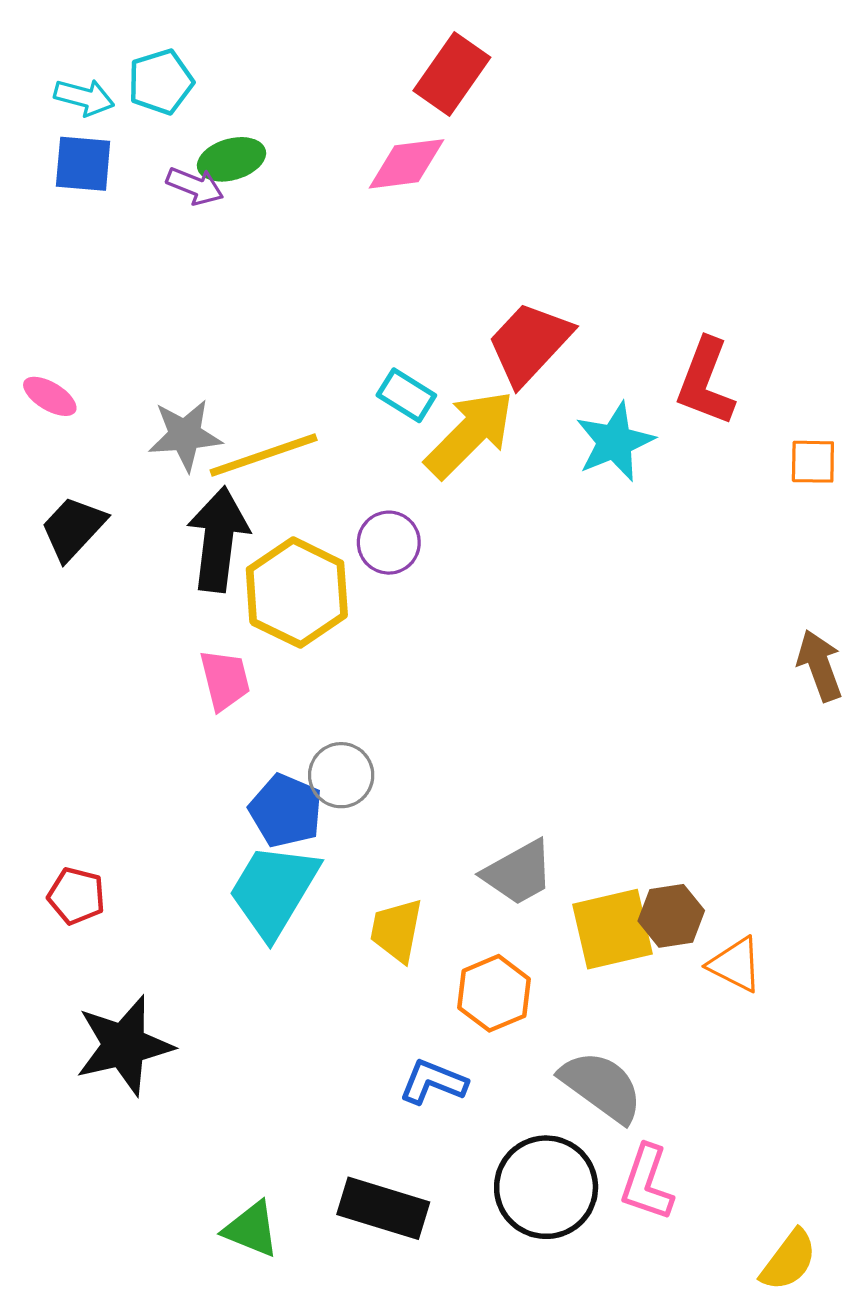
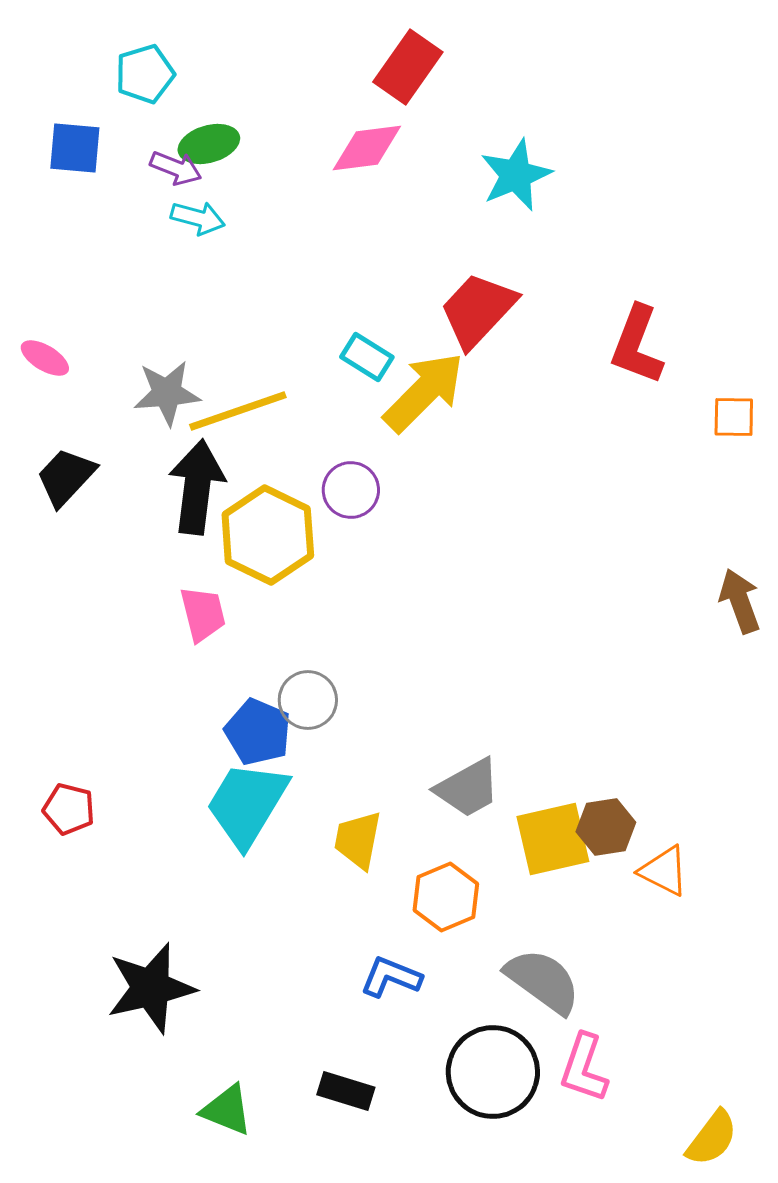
cyan arrow: (84, 97) -> (198, 218), moved
cyan star: (615, 442) -> (516, 175), moved
black star: (124, 1045) -> (151, 988), moved
black rectangle: (383, 1208) -> (346, 1091), size x0.7

